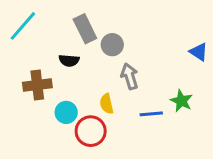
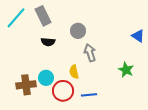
gray rectangle: (85, 29) -> (43, 16), moved
brown cross: (37, 85) -> (26, 85), moved
blue line: (151, 114) -> (89, 95), moved

